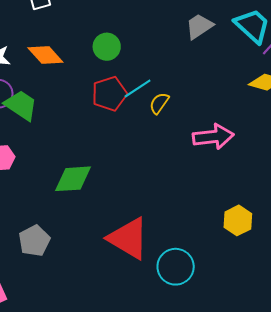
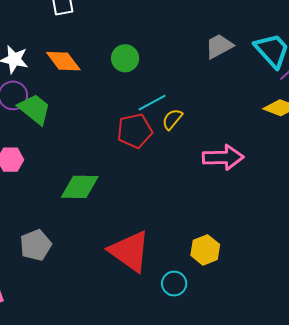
red pentagon: (109, 94) -> (135, 131), moved
yellow hexagon: (238, 220) -> (205, 250), moved
cyan circle: (176, 267) -> (174, 284), size x0.7

